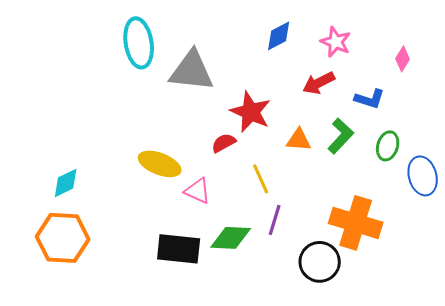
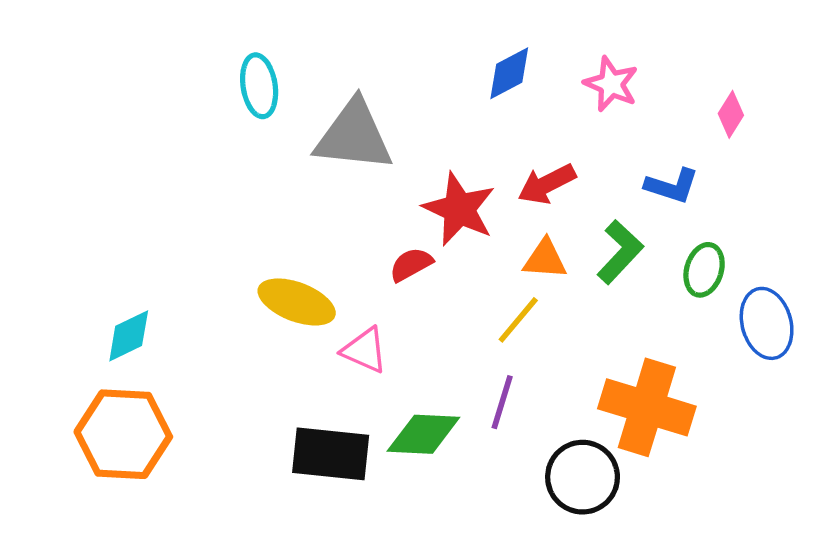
cyan ellipse: (139, 43) -> (259, 86), size x0.7
red arrow: (319, 83) -> (547, 184), moved
yellow line: (261, 179) -> (518, 320), moved, turned 64

